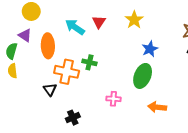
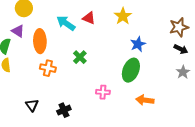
red triangle: (99, 22) -> (89, 18), turned -40
green cross: (89, 62) -> (80, 57), turned 32
orange cross: (67, 72) -> (48, 68), moved, size x0.7
black triangle: (50, 89) -> (32, 105), moved

